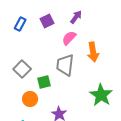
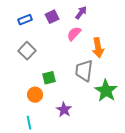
blue rectangle: (20, 24) -> (25, 20), turned 40
gray trapezoid: (65, 65) -> (84, 71), moved
gray square: (22, 69) -> (27, 51), moved

